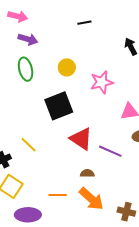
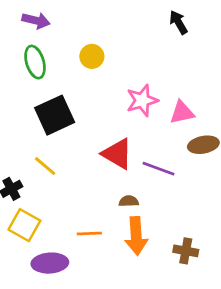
pink star: (102, 82) -> (142, 100), moved
black square: (59, 106) -> (55, 115), moved
orange arrow: (91, 199) -> (136, 236), turned 48

